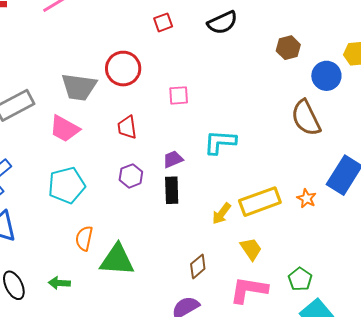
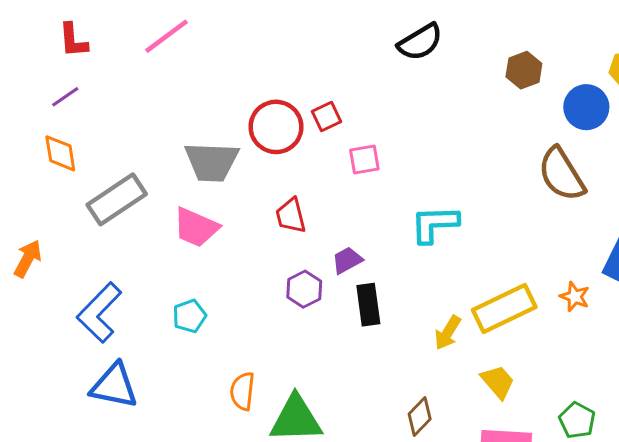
red square: (163, 22) -> (326, 116), moved
purple trapezoid: (173, 159) -> (347, 260), moved
cyan pentagon: (67, 185) -> (189, 316), moved, size x0.6

